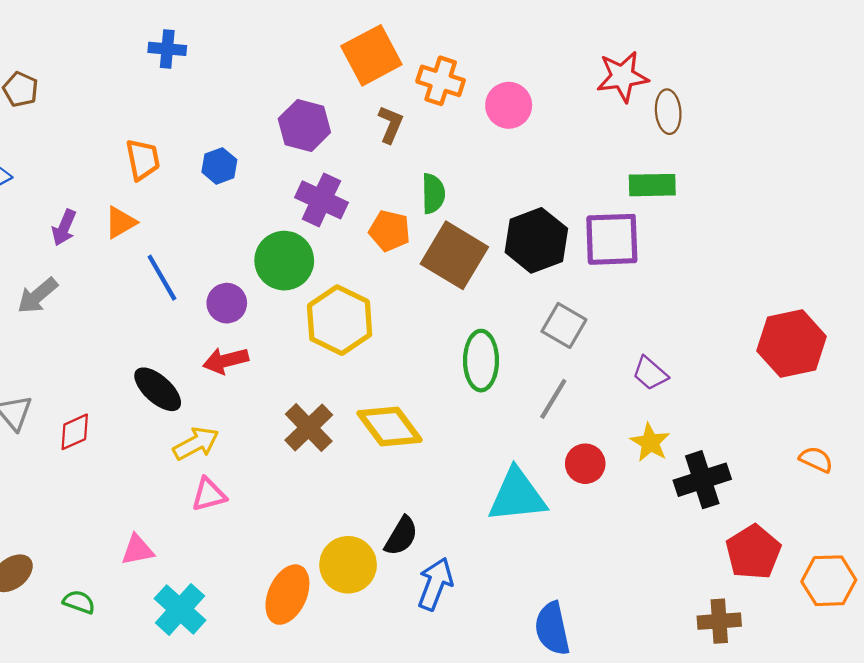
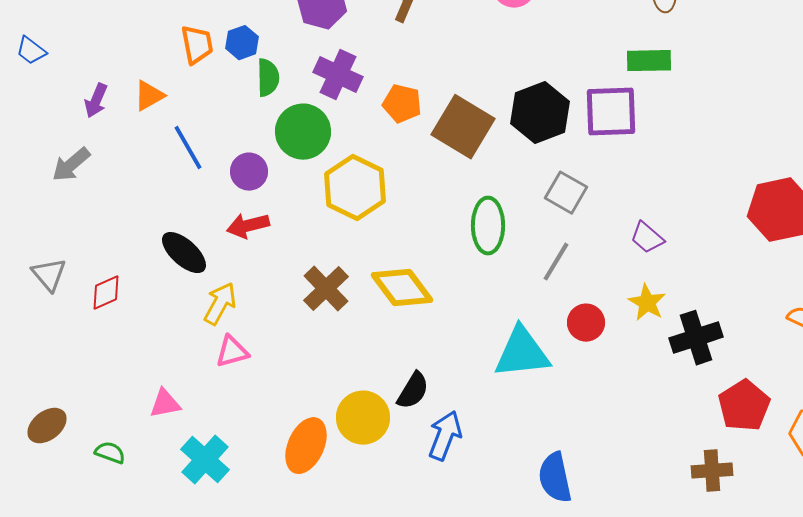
orange trapezoid: (143, 160) -> (197, 45), moved
green semicircle: (433, 194) -> (268, 78), moved
yellow arrow: (196, 444) -> (220, 304), turned -33

